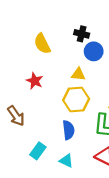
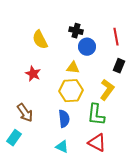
brown arrow: (16, 116) -> (25, 113), moved
cyan rectangle: (38, 151) -> (14, 138), moved

